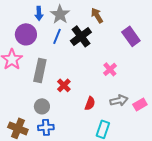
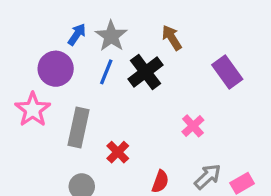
blue arrow: (39, 13) -> (77, 34), turned -144
gray arrow: (119, 100) -> (208, 177), turned -30

